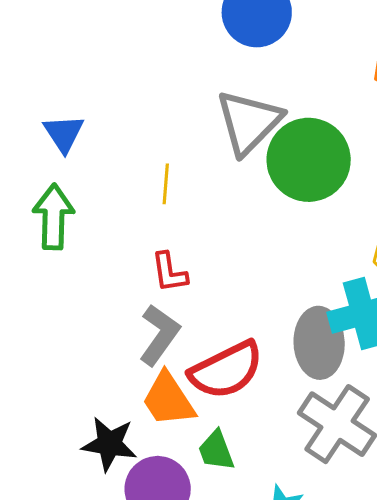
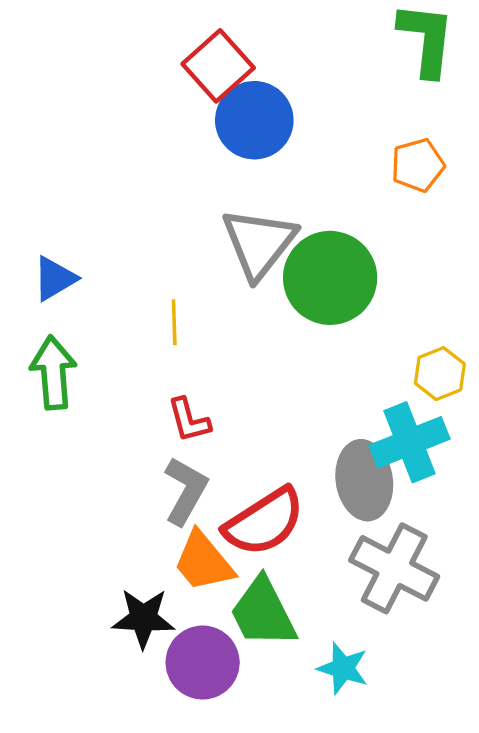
blue triangle: (64, 133) -> (55, 279), turned 39
green trapezoid: (216, 451) -> (263, 613), size x1.6

